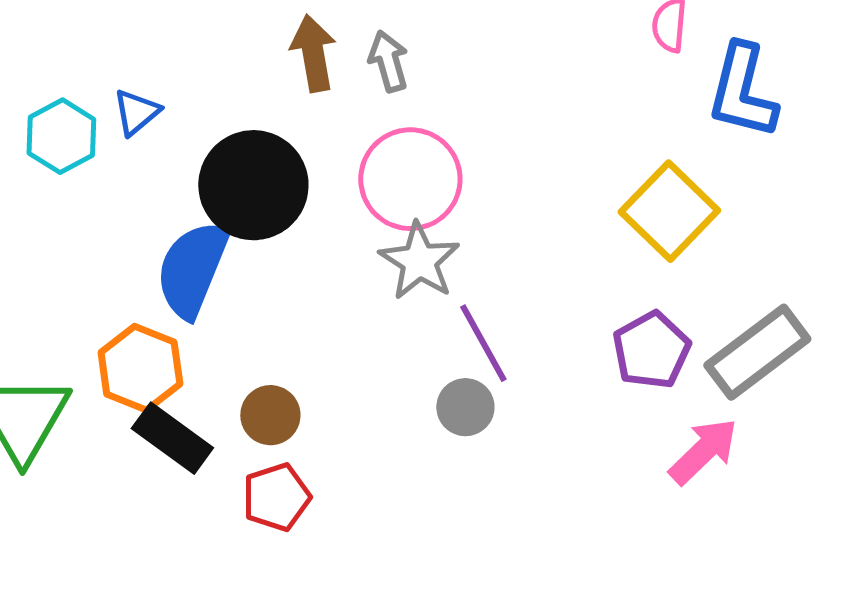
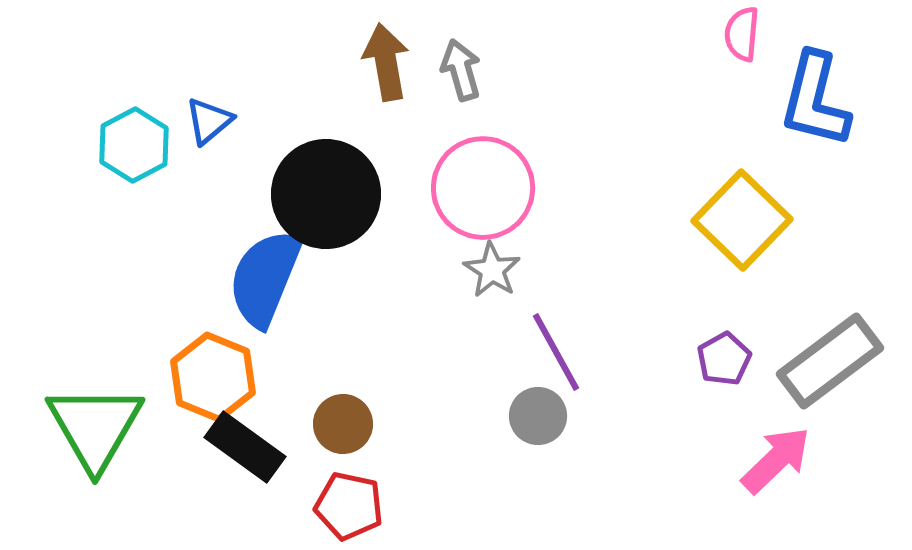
gray star: (419, 261) -> (492, 270), size x0.7
purple pentagon: (651, 350) -> (724, 359), size x0.7
red pentagon: (276, 497) -> (349, 506), turned 30

